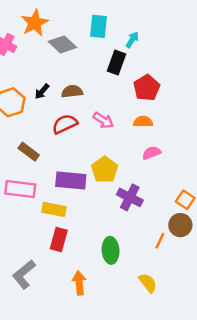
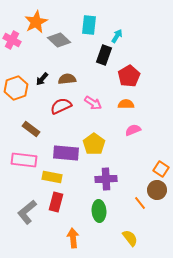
purple cross: (130, 197) -> (106, 179), moved, turned -30
orange line: (160, 241) -> (140, 203), turned -64
gray L-shape: (24, 274) -> (27, 212), moved

